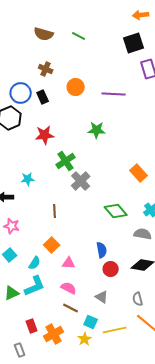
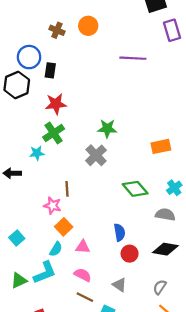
orange circle: (76, 87) -> (88, 26), moved
black rectangle: (43, 97) -> (50, 70), moved, turned 32
green star: (97, 130) -> (107, 129), moved
green cross: (66, 161) -> (54, 133), moved
orange rectangle: (139, 173) -> (161, 146), turned -60
pink star: (12, 226) -> (52, 206), moved
cyan semicircle: (35, 263) -> (56, 249), moved
gray semicircle: (138, 299) -> (160, 287), turned 48

